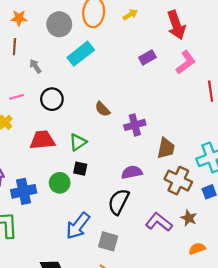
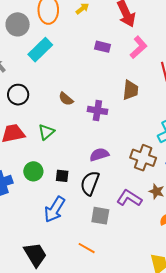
purple rectangle: (147, 57) -> (103, 47), turned 49
purple cross: (135, 125) -> (97, 110), turned 30
brown trapezoid: (166, 148) -> (130, 90), moved
black square: (80, 169) -> (62, 176), moved
gray square: (108, 241) -> (100, 216), moved

